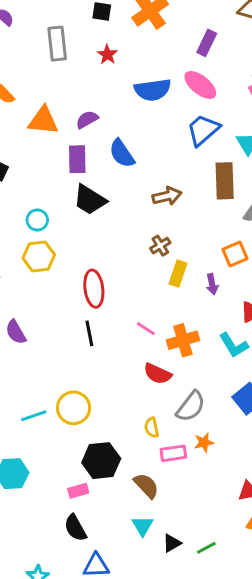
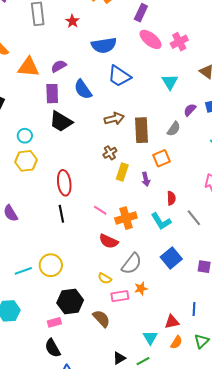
pink ellipse: (200, 85) -> (151, 39), moved
blue trapezoid: (203, 130) -> (119, 76), moved, turned -105
brown rectangle: (225, 181) -> (142, 130), moved
yellow semicircle: (152, 428) -> (105, 278), turned -48
cyan triangle: (143, 526) -> (150, 338), moved

